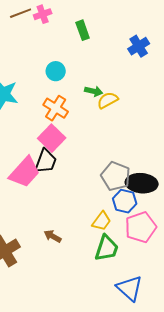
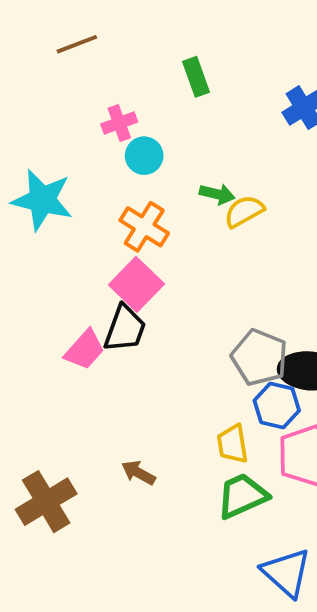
pink cross: (43, 14) -> (119, 123), moved
pink trapezoid: (25, 172) -> (85, 350), size x0.7
yellow trapezoid: (102, 221) -> (233, 444), turned 135
green trapezoid: (107, 248) -> (242, 496), turned -132

